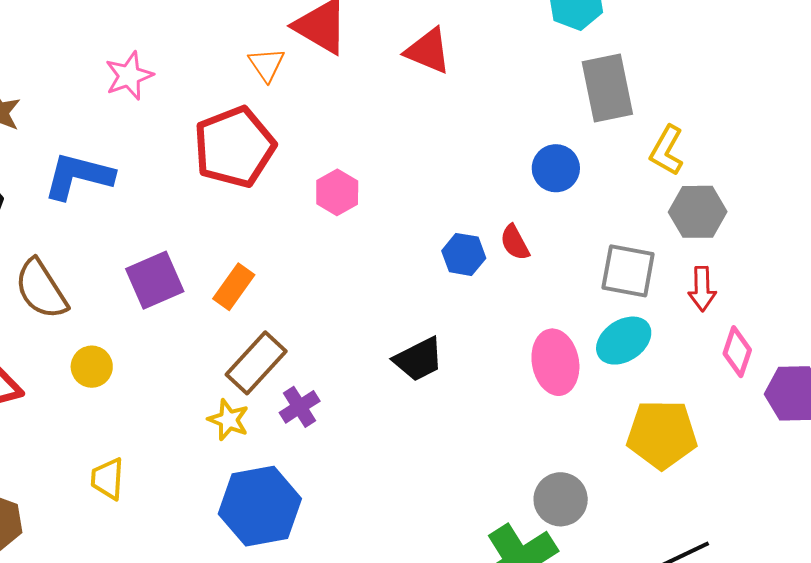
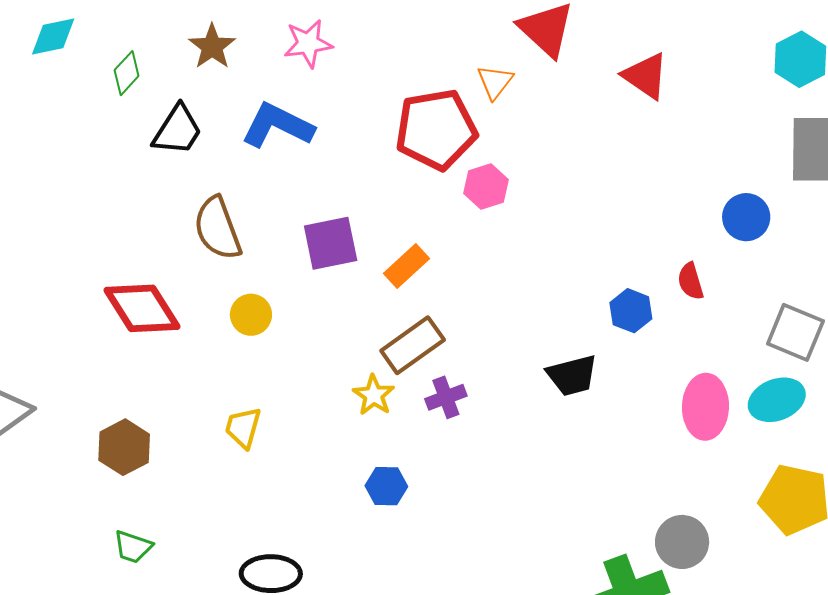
orange triangle: (267, 64) -> (495, 82), moved
pink star: (129, 76) -> (308, 43), moved
pink hexagon: (337, 192) -> (486, 186), moved
blue hexagon: (464, 254) -> (631, 311), moved
blue hexagon: (260, 506) -> (386, 486), size x0.5

